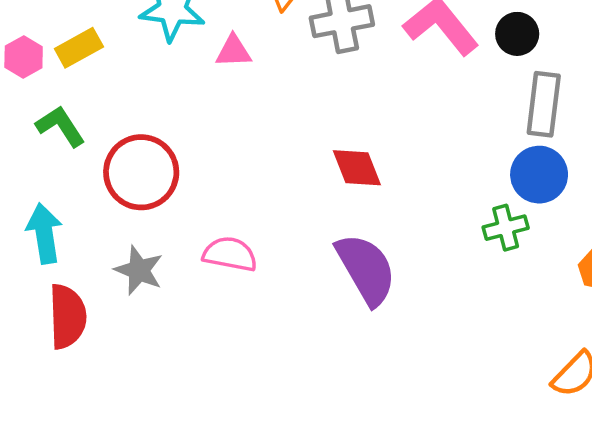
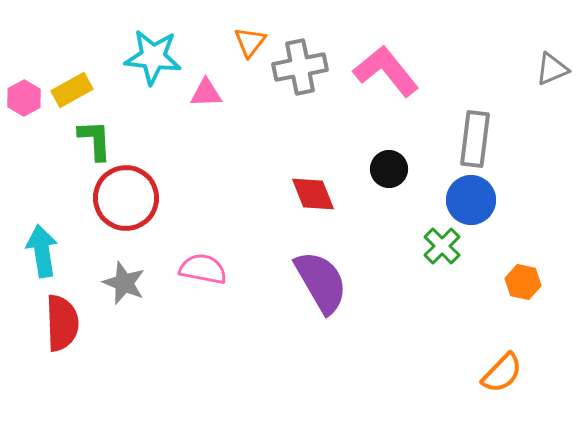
black circle: (517, 34) -> (389, 169), moved
green L-shape: (60, 126) -> (95, 140), moved, turned 30
green cross: (506, 228) -> (442, 246), turned -30

